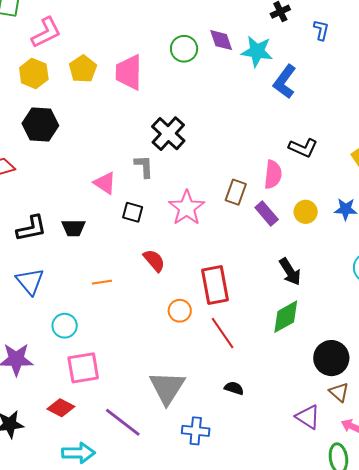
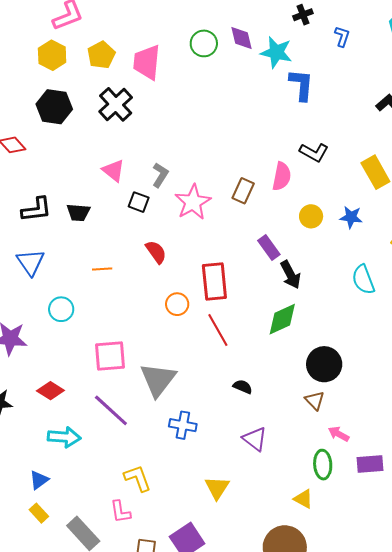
blue L-shape: (285, 82) -> (301, 85), turned 144
black cross: (168, 134) -> (116, 104), moved
gray L-shape: (144, 166) -> (160, 175), moved, turned 30
purple rectangle: (267, 213) -> (269, 248), moved
pink square: (83, 368) -> (110, 356), moved
black semicircle: (234, 388) -> (243, 387), moved
brown triangle: (339, 392) -> (315, 401), moved
purple triangle: (308, 417) -> (255, 439), moved

